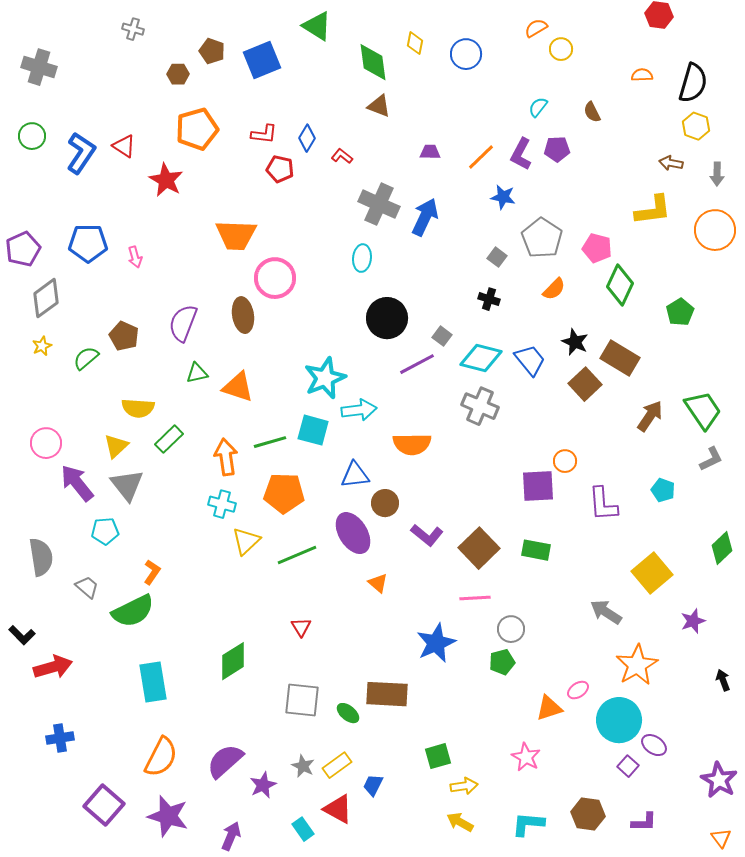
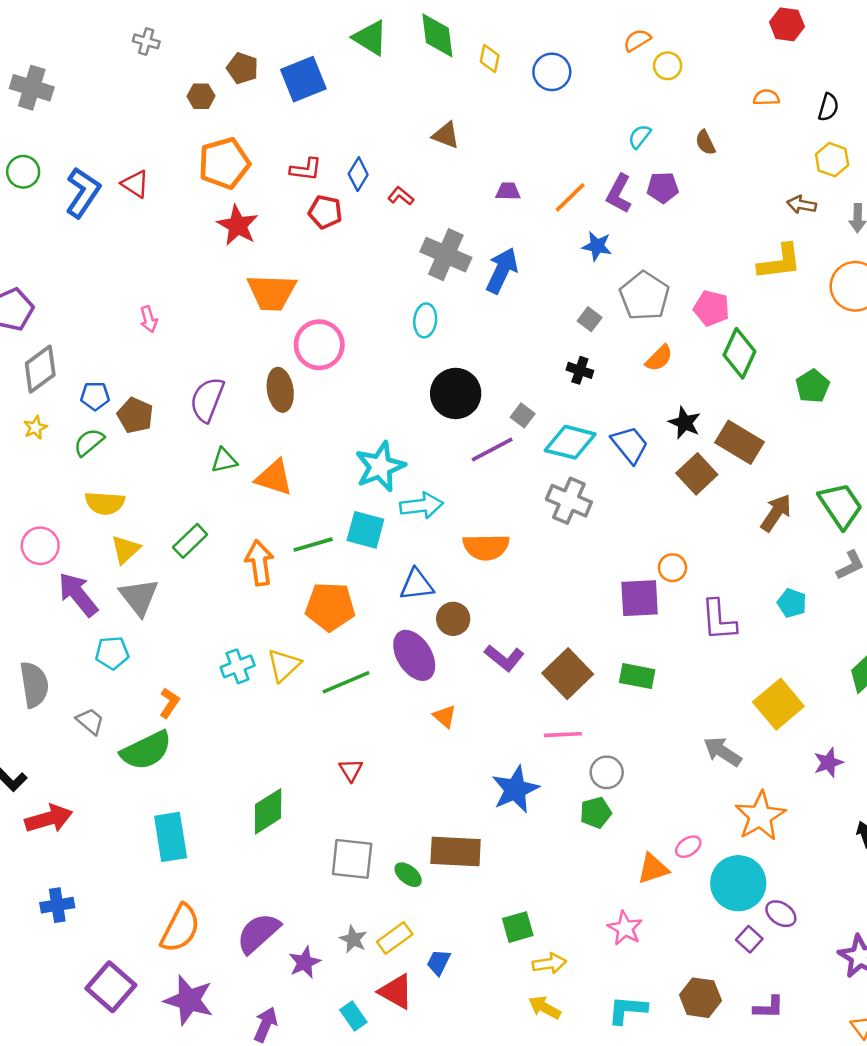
green diamond: (373, 62) -> (437, 35), moved
black semicircle: (693, 83) -> (828, 107), size x0.6
red star: (166, 180) -> (238, 225), moved
blue pentagon: (88, 243) -> (95, 396), moved, size x0.6
yellow semicircle: (138, 408) -> (105, 503), moved
cyan cross: (222, 504) -> (238, 666), moved, turned -36

